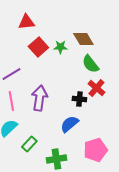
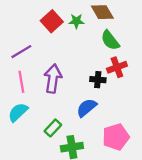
red cross: (96, 88) -> (117, 67), turned 30
green rectangle: (29, 144) -> (53, 128), moved

